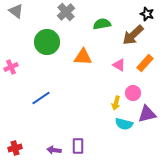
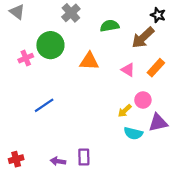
pink cross: (11, 67) -> (26, 58), moved
yellow arrow: (116, 103) -> (125, 111), turned 32

